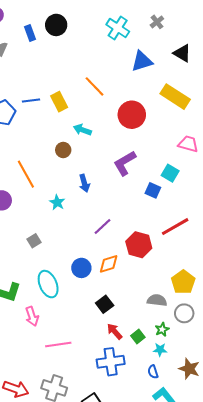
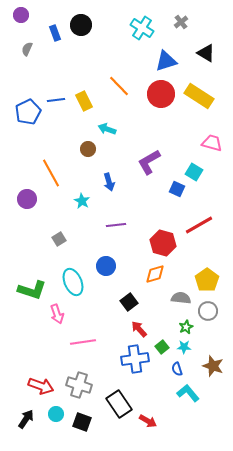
red circle: (132, 115) -> (161, 94), moved
purple line: (103, 227) -> (116, 225), moved, turned 36
orange diamond: (109, 264) -> (155, 274), moved
green square: (138, 337) -> (162, 347), moved

